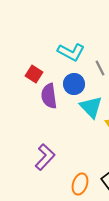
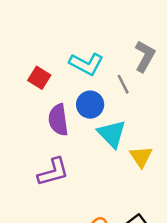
red square: (34, 74) -> (39, 78), moved
purple L-shape: (45, 157) -> (53, 172), moved, turned 32

